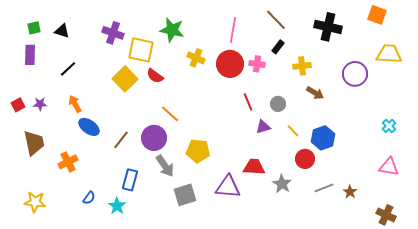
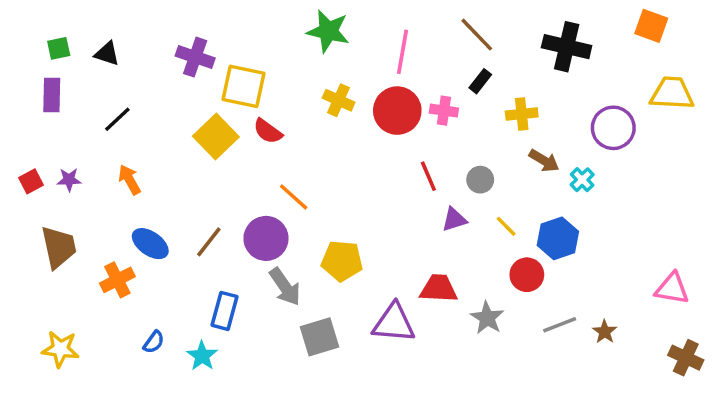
green star: (172, 30) -> (328, 31), moved
cyan cross: (389, 126) -> (582, 180), moved
blue ellipse: (89, 127) -> (150, 244), moved
brown cross: (386, 215) -> (686, 358), moved

